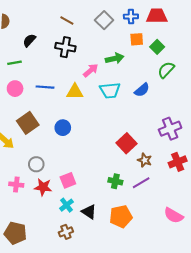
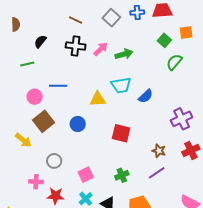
orange square: (137, 39) -> (186, 33), moved
pink arrow: (91, 70) -> (101, 49), moved
pink circle: (15, 89) -> (35, 97), moved
blue semicircle: (142, 90) -> (146, 96), moved
yellow triangle: (75, 92) -> (98, 99), moved
red square: (126, 143) -> (121, 133), moved, turned -30
green cross: (115, 181) -> (122, 175), moved, turned -32
red star: (43, 187) -> (56, 196), moved

